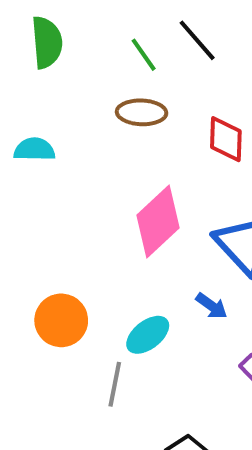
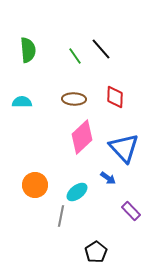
brown ellipse: (142, 112) -> (74, 99), moved

